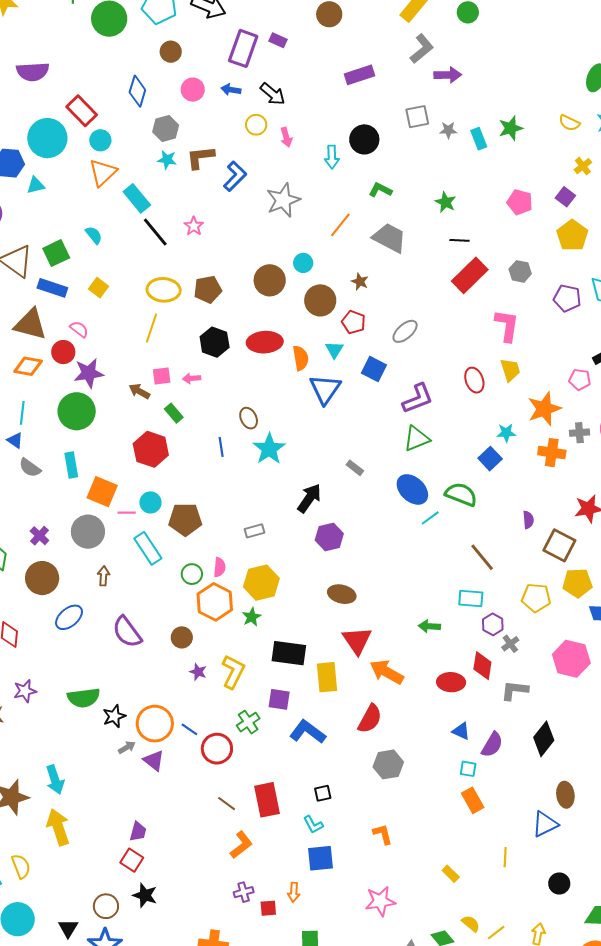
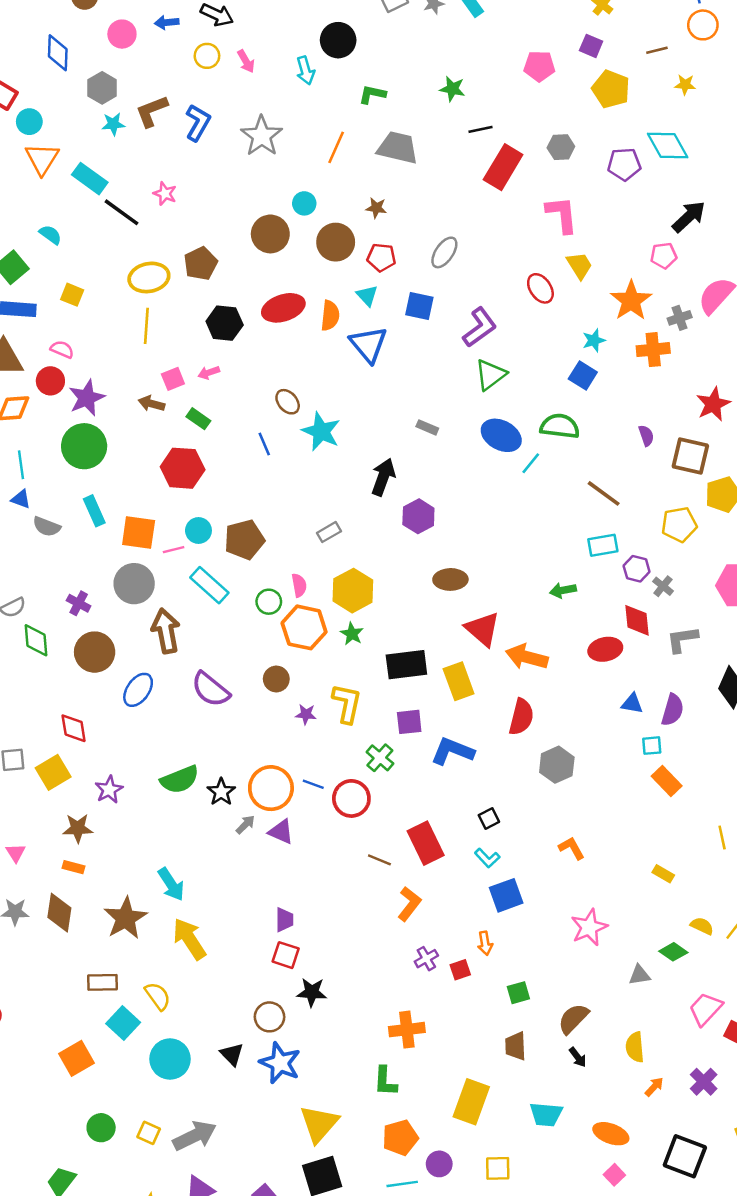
orange semicircle: (301, 358) -> (330, 316), turned 30
brown arrow: (103, 576) -> (166, 631), size x1.8

